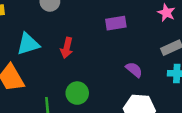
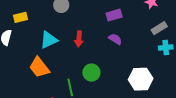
purple semicircle: (134, 70) -> (115, 39), moved

